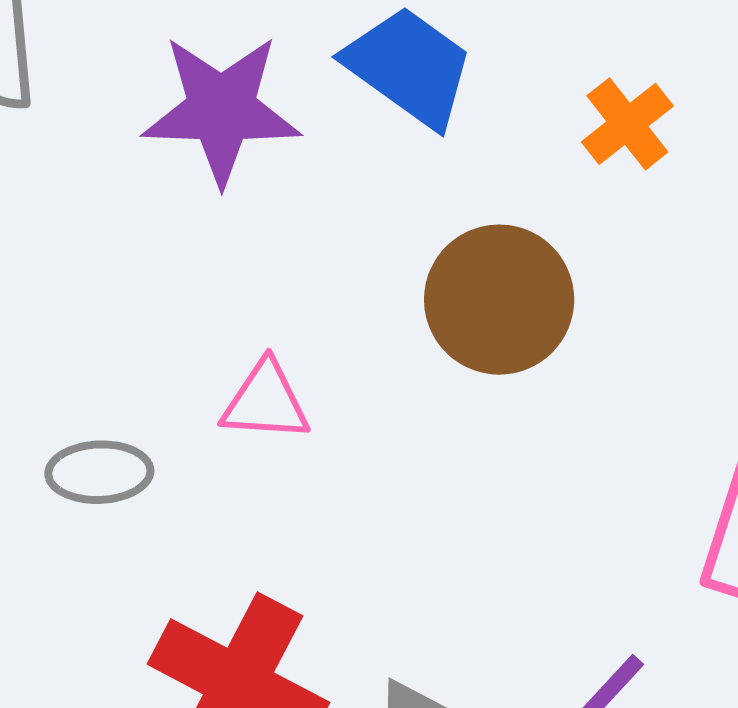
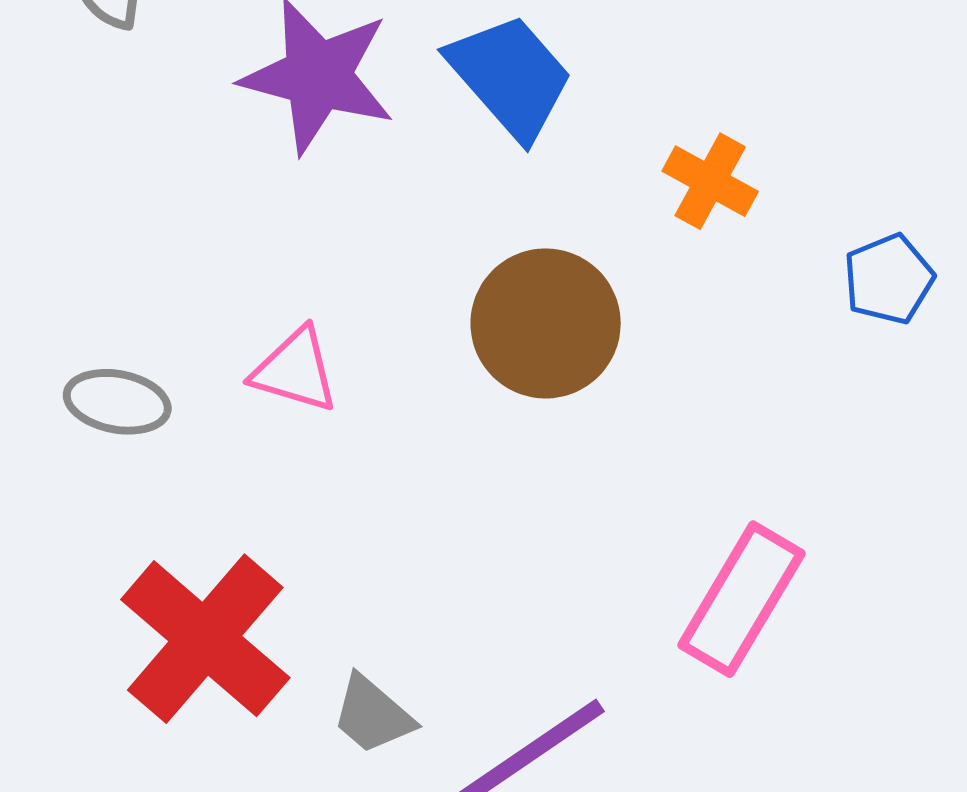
orange cross: (627, 124) -> (710, 181), turned -36

